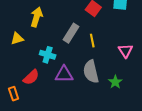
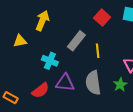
red semicircle: (31, 77) -> (40, 90), moved
green star: (115, 82) -> (120, 85), moved
orange rectangle: (14, 94) -> (11, 98), turned -48

